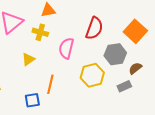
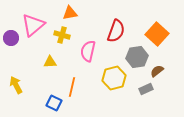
yellow triangle: (28, 59) -> (50, 62), turned 32
blue square: (32, 100) -> (54, 103), turned 35

